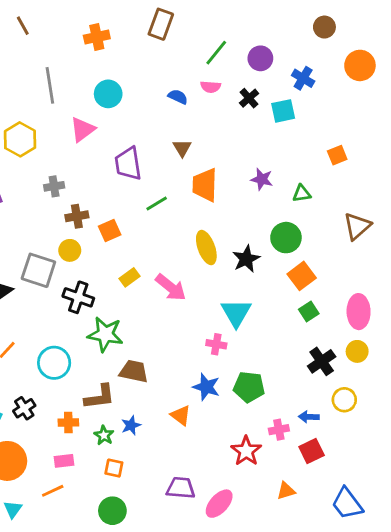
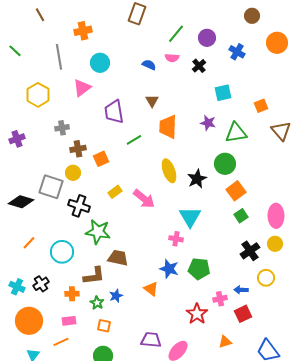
orange cross: (97, 37) -> (83, 31), moved
cyan square: (283, 111) -> (223, 93), moved
green triangle: (302, 193) -> (236, 133), size x1.6
brown triangle: (357, 226) -> (281, 131), moved, turned -30

